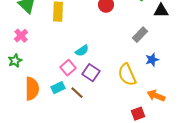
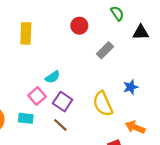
gray rectangle: (140, 35) -> (105, 50), moved
cyan rectangle: (58, 88) -> (26, 118), turned 32
brown line: (77, 93) -> (60, 125), moved

